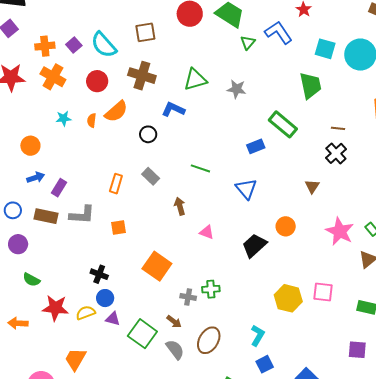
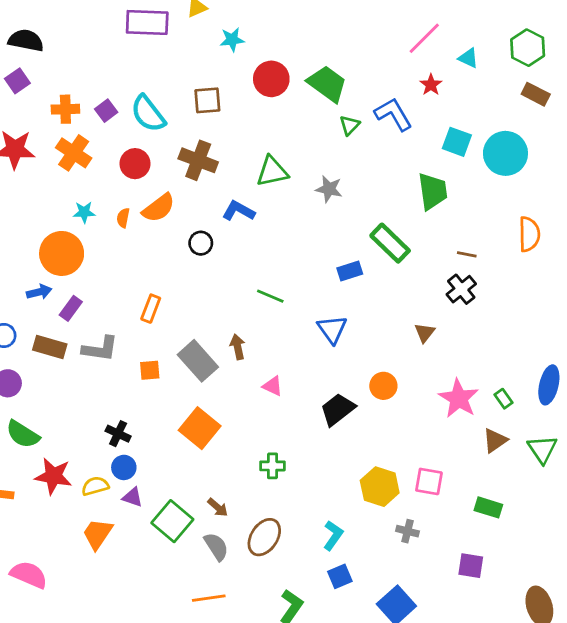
orange circle: (30, 146) -> (62, 253), moved, size x1.6
gray rectangle: (151, 176) -> (198, 361), moved, size x1.6
green semicircle: (31, 280) -> (23, 434), size x1.4
gray cross: (188, 297) -> (408, 531), moved
orange trapezoid: (75, 359) -> (98, 534), moved

